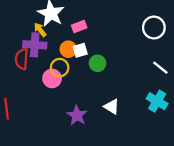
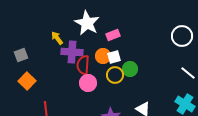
yellow arrow: (40, 30) -> (57, 38), moved
red semicircle: (22, 59) -> (83, 65), moved
yellow circle: (60, 68) -> (115, 75), moved

